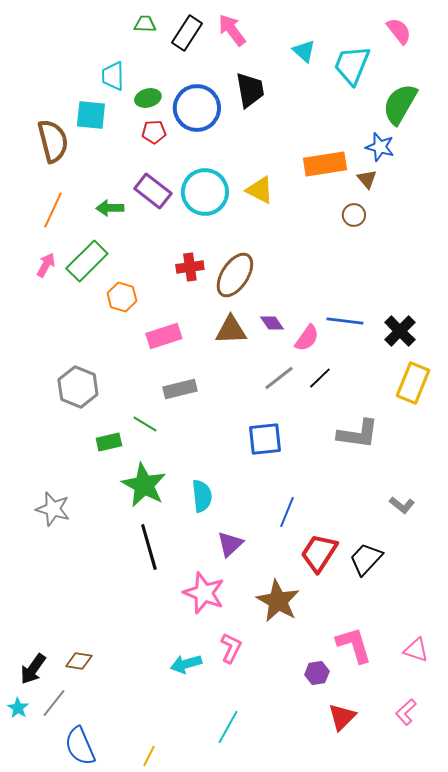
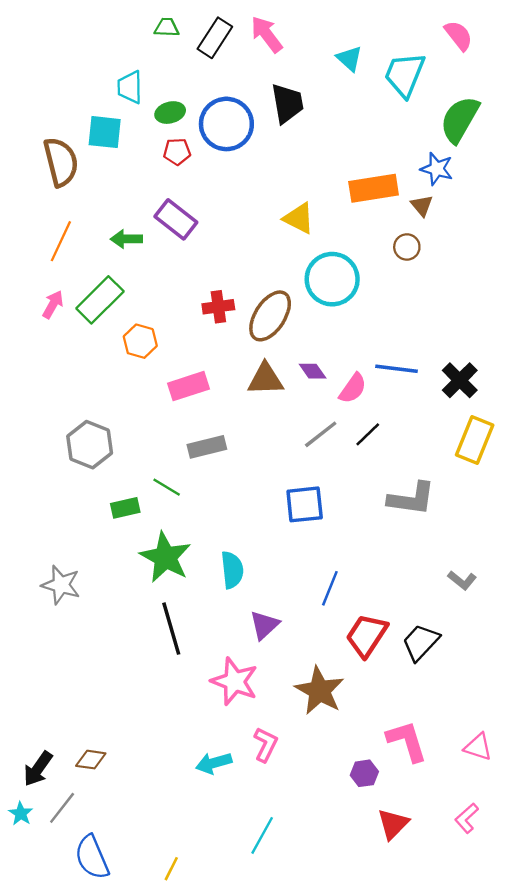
cyan circle: (205, 192) -> (332, 279), moved

